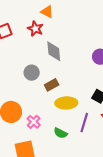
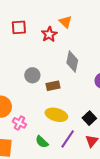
gray diamond: (54, 51) -> (72, 61), moved
brown rectangle: (52, 85) -> (53, 86), moved
pink cross: (34, 122) -> (19, 123), turned -32

